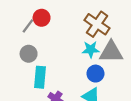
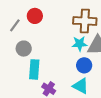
brown cross: (97, 24) -> (85, 21), turned -30
gray line: (28, 26) -> (15, 25), moved

